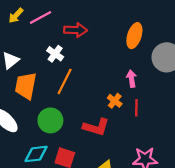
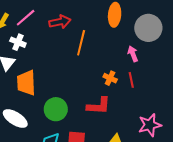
white cross: (55, 54) -> (18, 42), moved
pink arrow: (131, 79) -> (133, 54), moved
orange line: (65, 81) -> (81, 43), moved

